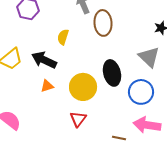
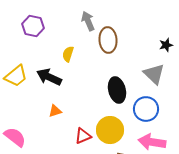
orange triangle: (47, 86) -> (55, 111), moved
yellow circle: (83, 87) -> (110, 130), moved
red triangle: (78, 119) -> (83, 136), turned 30

